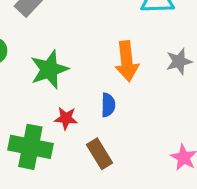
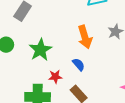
blue semicircle: (108, 105) -> (79, 64), turned -32

